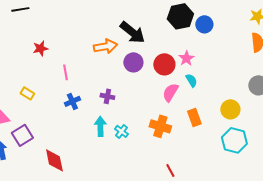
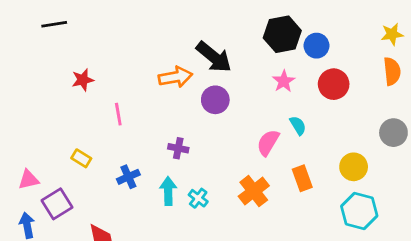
pink star: (186, 58) -> (284, 81), moved
red circle: (164, 64) -> (334, 84), moved
yellow rectangle: (27, 93) -> (81, 158), moved
blue cross: (72, 101) -> (128, 177), moved
orange cross: (160, 126) -> (254, 191), turned 35

